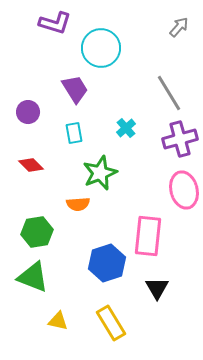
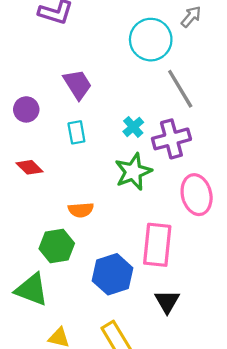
cyan circle: (101, 48) -> (151, 40), moved
purple cross: (180, 139) -> (171, 139), moved
green star: (100, 173) -> (133, 172), moved
green hexagon: (37, 232) -> (57, 246), moved

